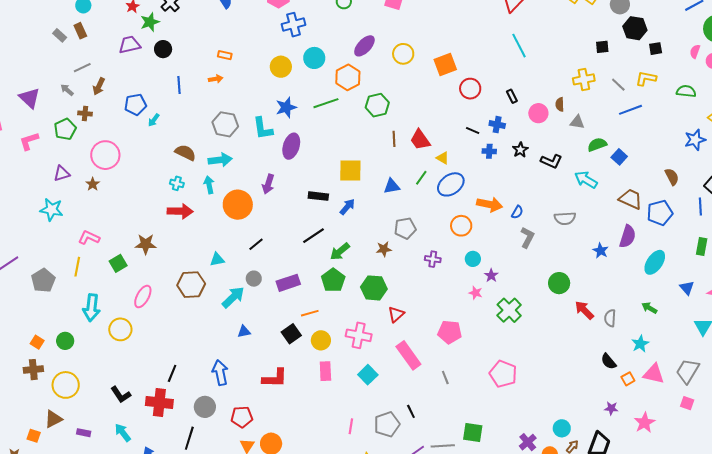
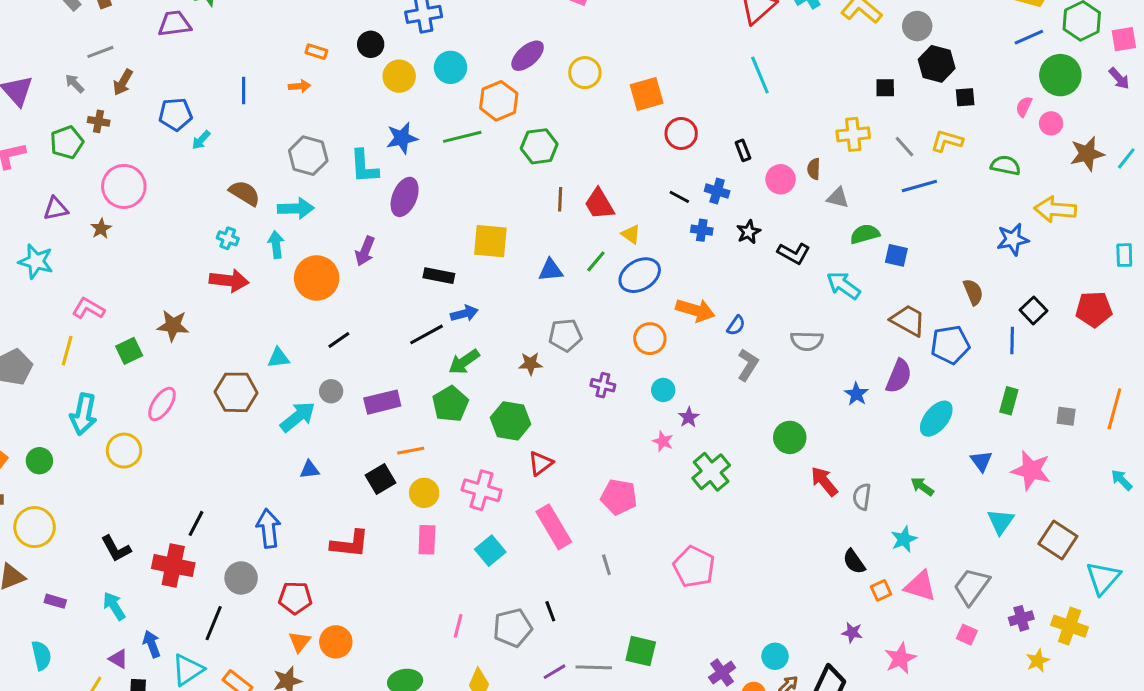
black circle: (163, 49) -> (371, 44), moved
blue square: (619, 157) -> (896, 255), turned -35
blue arrow: (347, 207) -> (464, 313), moved, turned 30

